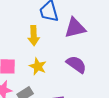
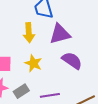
purple triangle: (75, 28) -> (60, 34), moved

